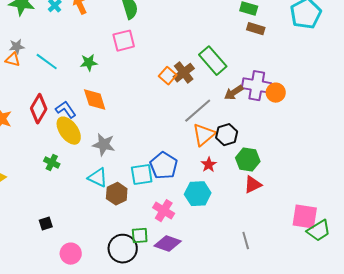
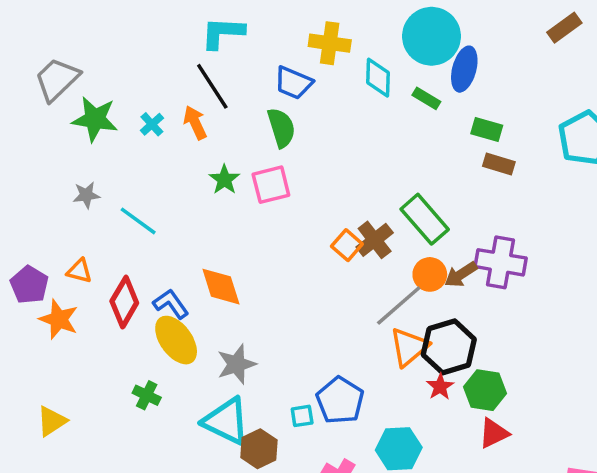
orange triangle: (13, 60) -> (79, 271), moved
green star: (89, 63) -> (224, 180), moved, turned -30
orange circle: (276, 93) -> (430, 274), moved
black hexagon: (227, 135) -> (449, 347), size x1.4
gray star: (104, 145) -> (236, 364), turned -30
red star: (209, 165) -> (440, 387), moved
cyan square: (142, 175) -> (302, 416), size x0.6
cyan triangle: (98, 178) -> (226, 421), size x1.4

